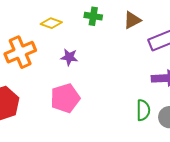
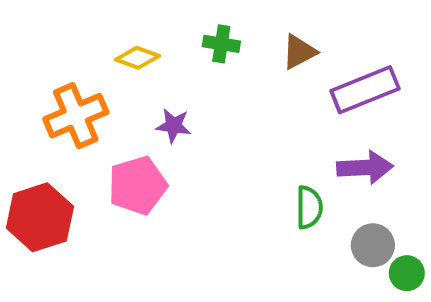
pink pentagon: (65, 98) -> (138, 185), moved
green semicircle: (143, 110) -> (309, 207), moved

